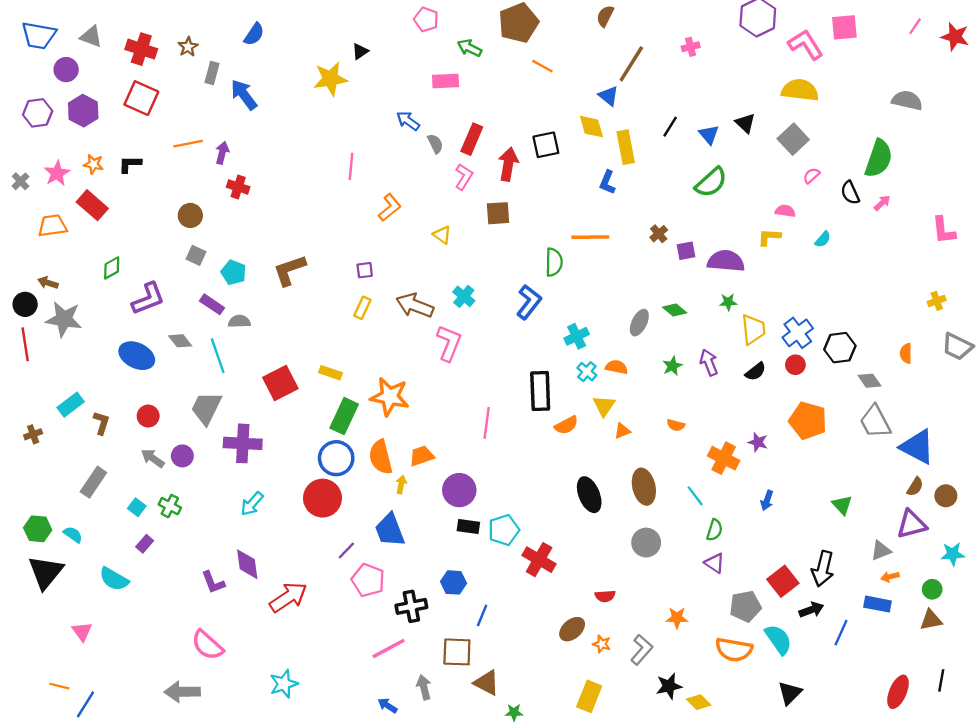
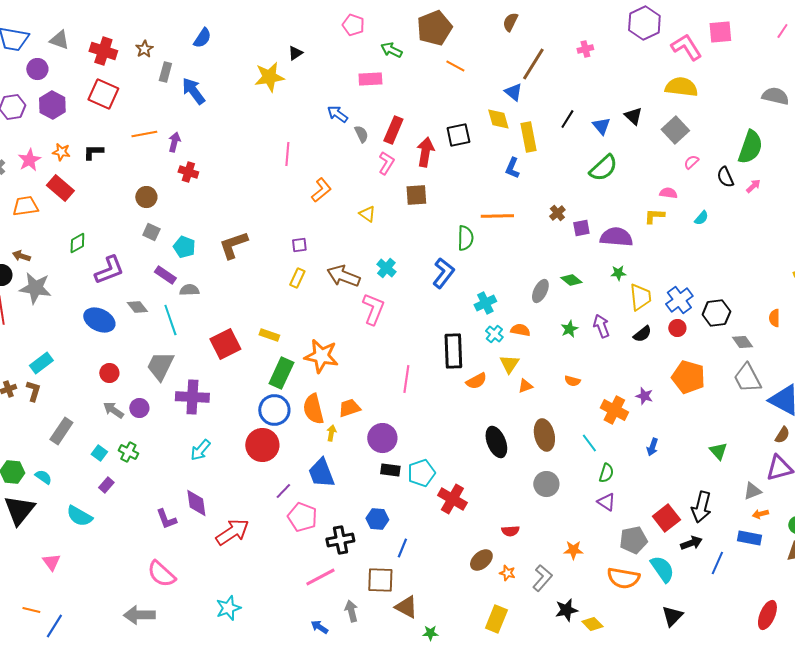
brown L-shape: (101, 423) -> (33, 391), moved

